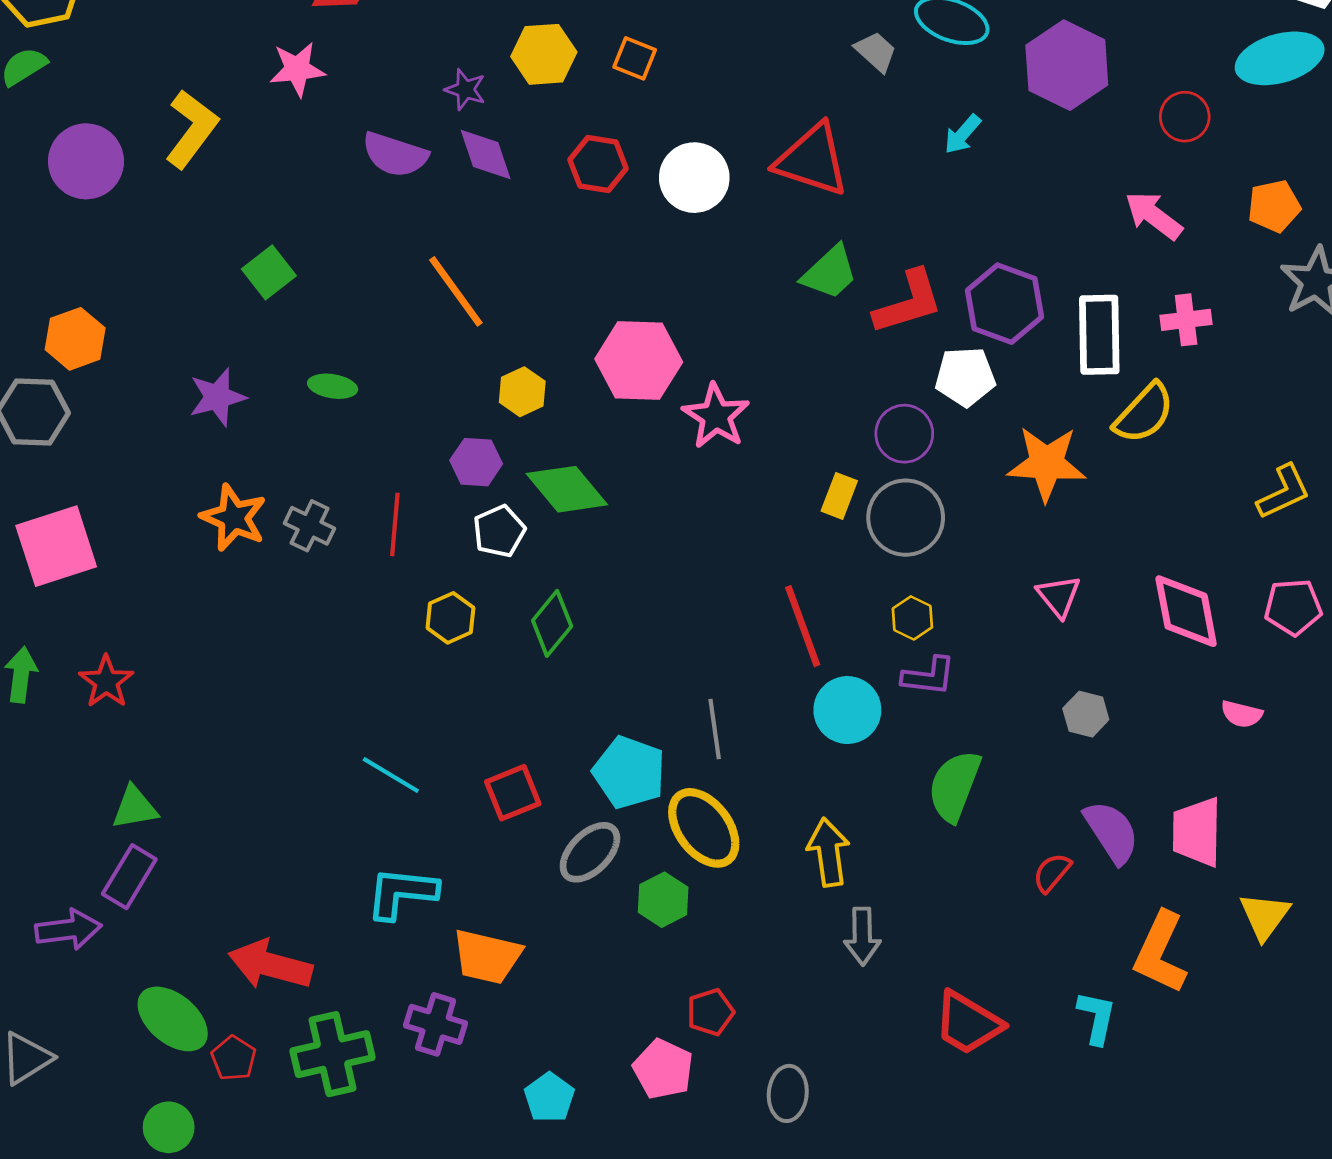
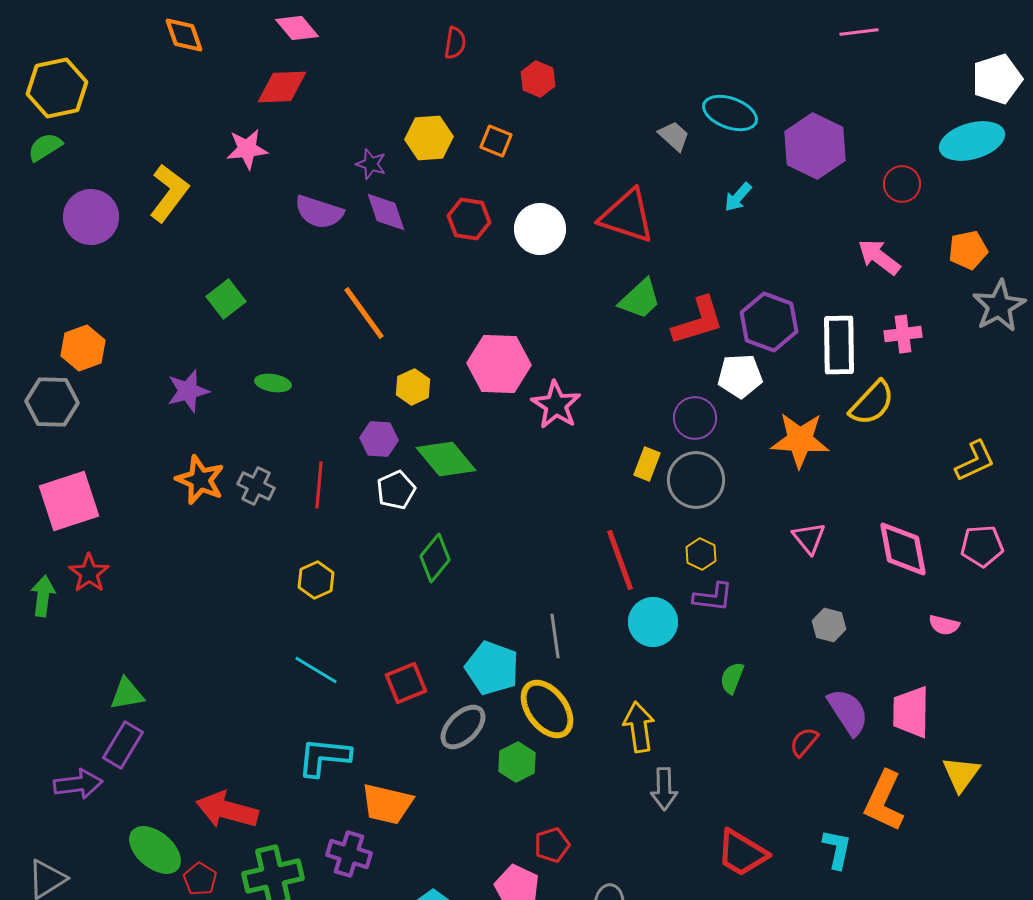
yellow hexagon: (450, 618) -> (316, 580), moved
red star: (106, 682) -> (89, 573), moved
green semicircle: (954, 786) -> (732, 678), size x0.6

